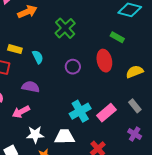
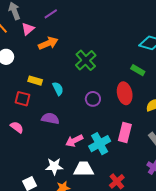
pink arrow: (21, 112) -> (74, 141), moved
pink rectangle: (106, 113) -> (125, 132), moved, turned -36

